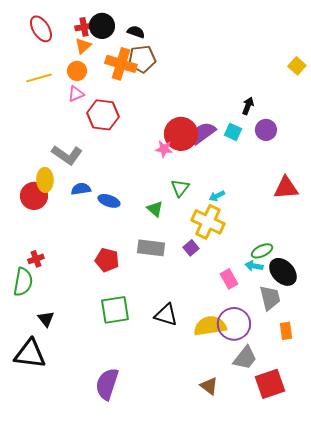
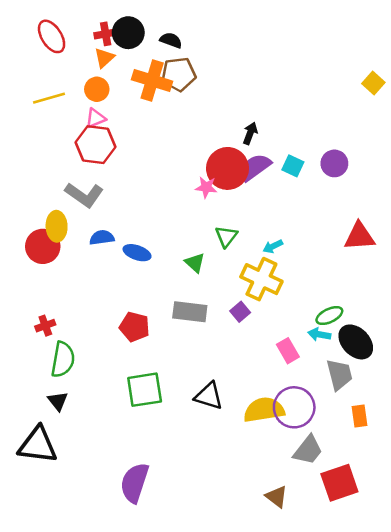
black arrow: (248, 106) -> (250, 133), moved
red hexagon: (103, 115) -> (96, 145), moved
green semicircle: (23, 282) -> (63, 360), moved
brown triangle: (209, 386) -> (277, 497), moved

